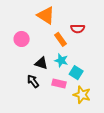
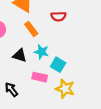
orange rectangle: (61, 39) -> (31, 29), moved
black arrow: (33, 81) -> (11, 90), moved

